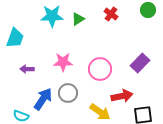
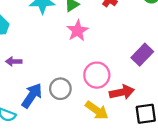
pink star: (63, 62) -> (77, 31), moved, turned -30
pink circle: (100, 69) -> (97, 75), moved

